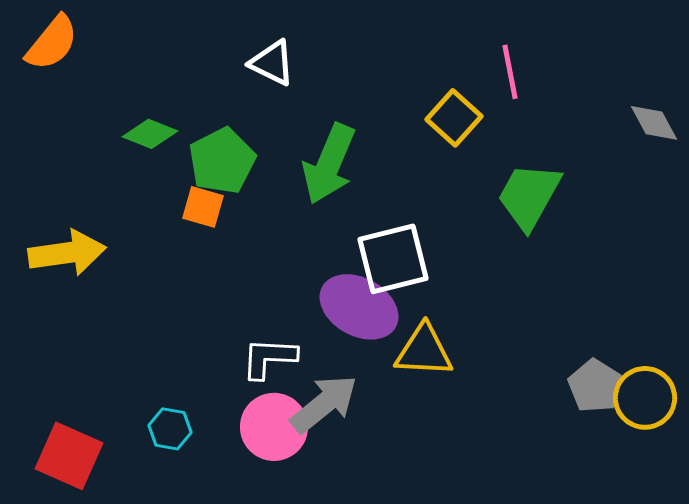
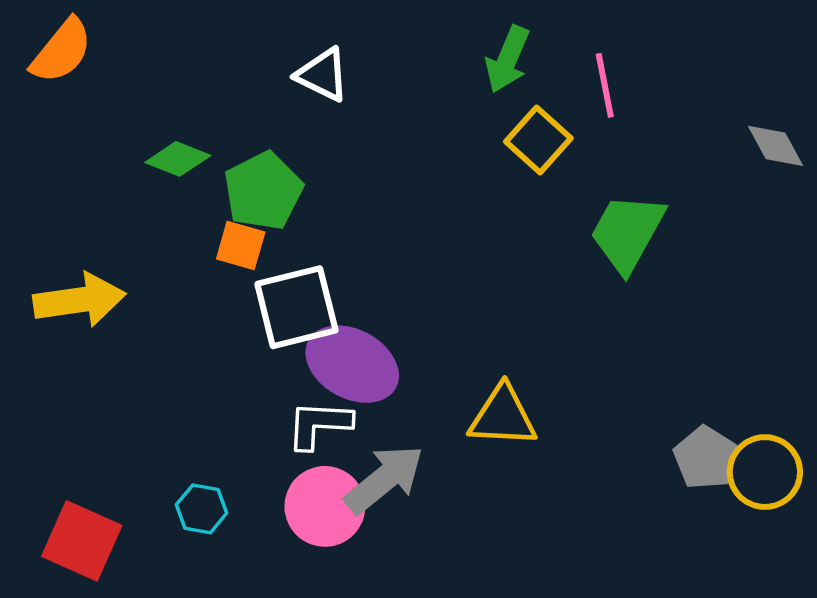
green arrow: (329, 164) -> (508, 59), moved, size x0.7
white square: (393, 259) -> (296, 307), moved
purple ellipse: (359, 307) -> (352, 364), moved

